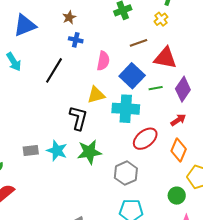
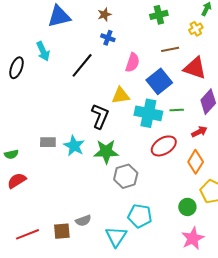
green line: (156, 88) -> (177, 110), moved
gray hexagon: (126, 173) -> (126, 176), moved

